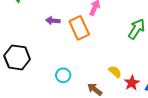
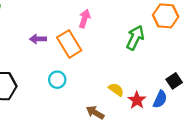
cyan circle: (63, 75) -> (57, 80), moved

